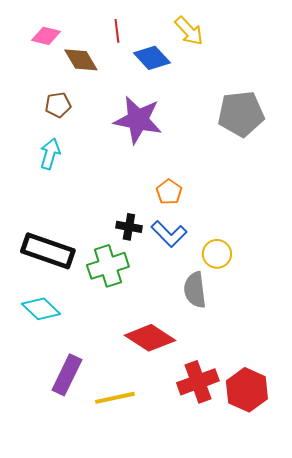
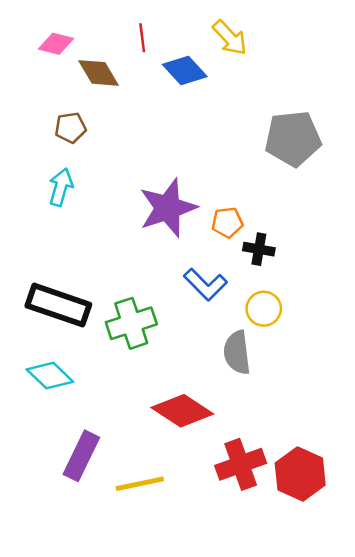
purple star: (138, 120) -> (168, 208), moved, turned -30
orange pentagon: (169, 192) -> (227, 222), moved, turned 30
black cross: (129, 227) -> (259, 249), moved

